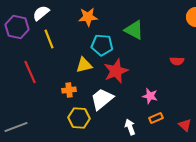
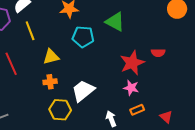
yellow triangle: (84, 65) -> (51, 57), moved
red star: (116, 71) -> (132, 63), moved

